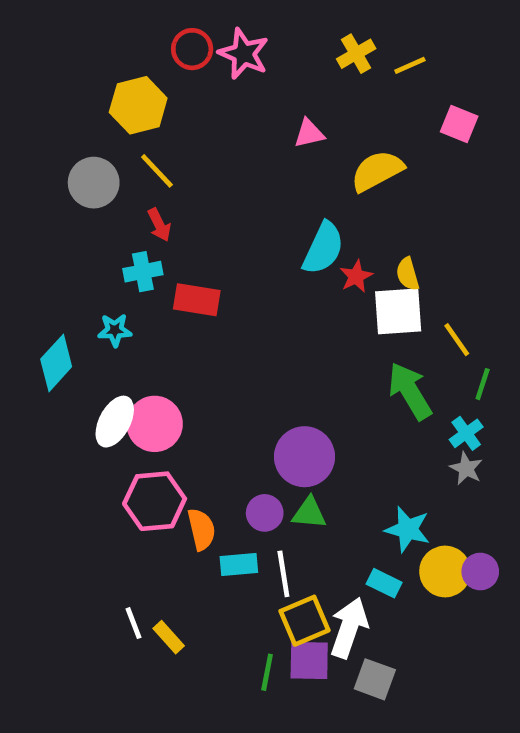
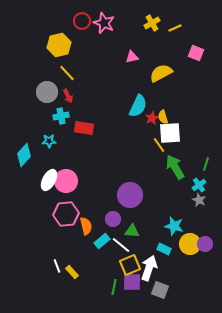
gray circle: (94, 183) -> (47, 92), moved
yellow semicircle: (408, 274) -> (163, 117), moved
yellow line: (457, 340) -> (159, 145), moved
green triangle: (309, 513) -> (132, 231), moved
cyan rectangle: (239, 564) -> (102, 241), turned -35
white line: (283, 574) -> (121, 245), turned -42

